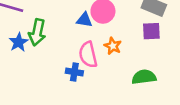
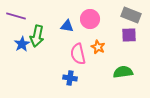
blue triangle: (84, 20) -> (67, 26), moved
blue cross: (74, 72) -> (70, 78), moved

